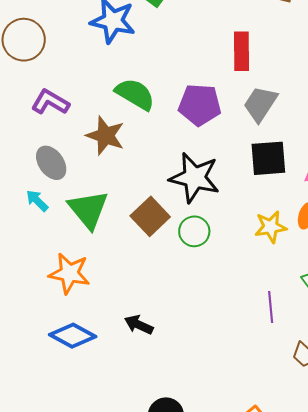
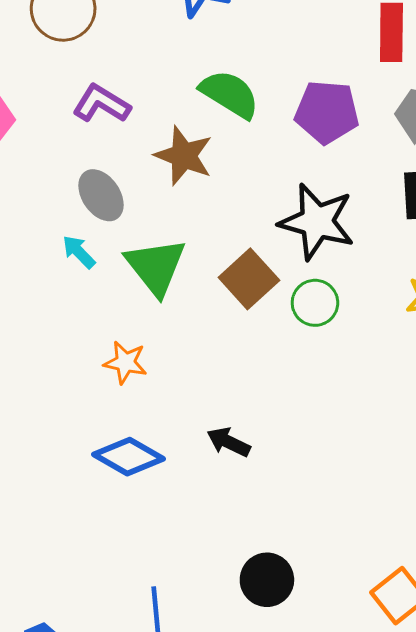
orange star: (69, 273) -> (125, 362), size x0.7

